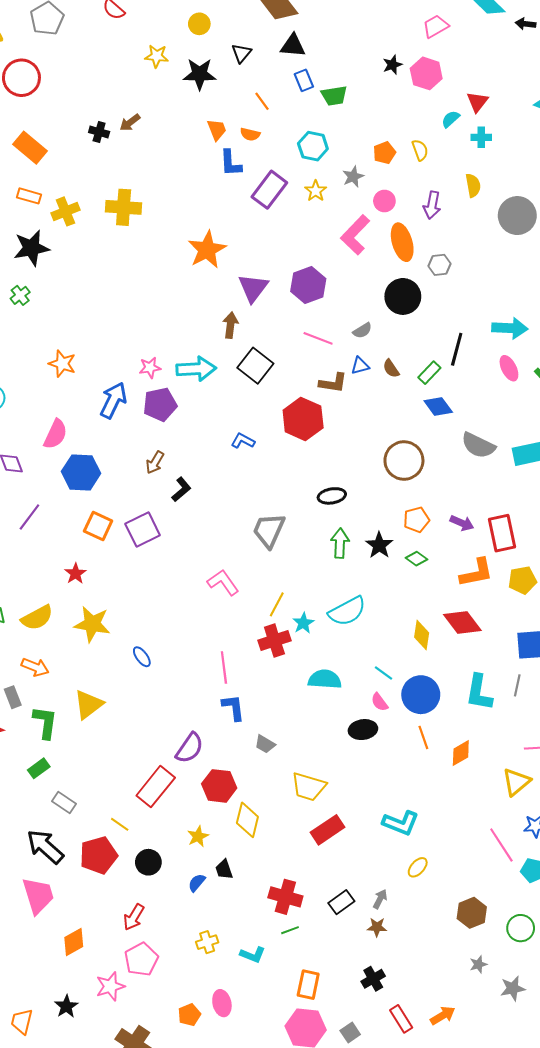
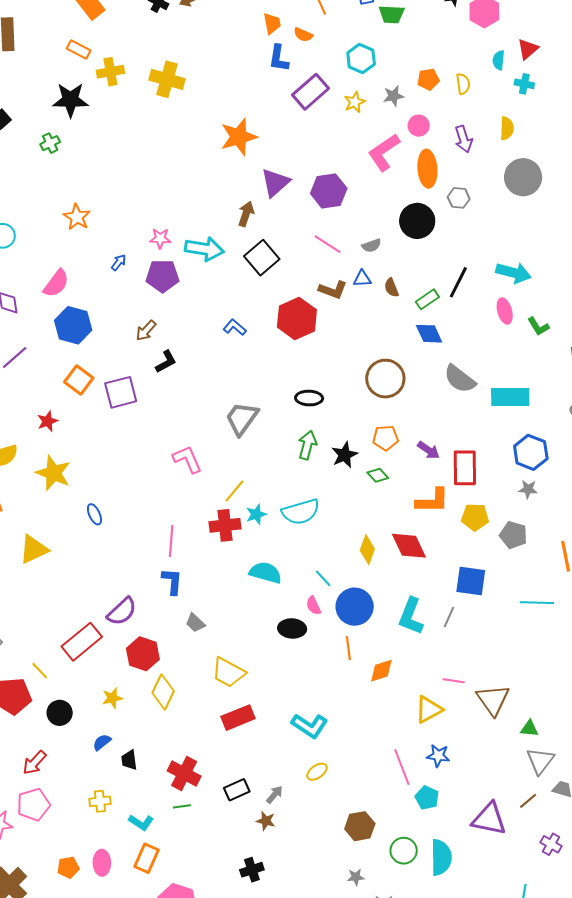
cyan semicircle: (451, 119) -> (499, 60), turned -54
purple arrow: (432, 205) -> (464, 139), turned -40
gray circle: (517, 216) -> (523, 177), moved
blue arrow: (113, 400) -> (119, 262), size x0.5
black trapezoid: (224, 870) -> (129, 760), moved
orange rectangle: (308, 985) -> (147, 858), moved

